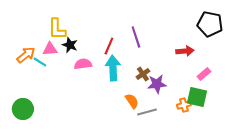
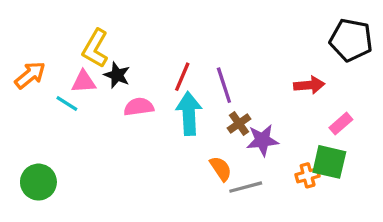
yellow L-shape: (57, 29) -> (95, 48), turned 30
purple line: (136, 37) -> (224, 85), moved
orange arrow: (26, 55) -> (30, 75), moved

